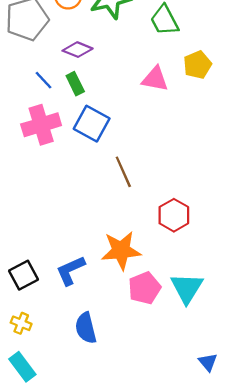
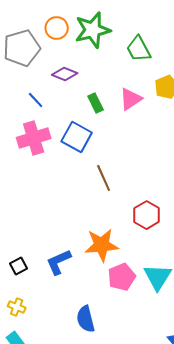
pink triangle: (155, 79) -> (131, 99), turned -45
green rectangle: (75, 84) -> (96, 103), moved
black square: (23, 275) -> (19, 266), size x0.7
blue semicircle: (86, 328) -> (86, 319), moved

